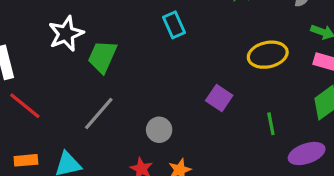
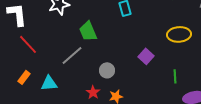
green trapezoid: (102, 57) -> (88, 31), moved, turned -55
orange rectangle: (26, 160) -> (24, 77), turned -56

